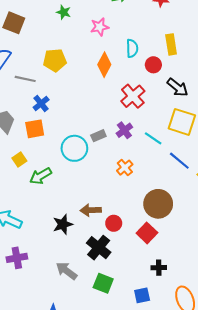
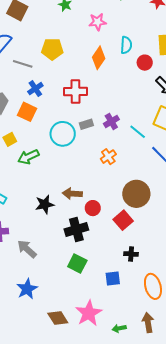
red cross: (133, 96) -> (75, 91), moved, turned 35
orange square: (35, 129) -> (27, 112), turned 30
black cross: (99, 248) -> (76, 230), turned 30
gray arrow: (66, 271) -> (27, 249), moved

